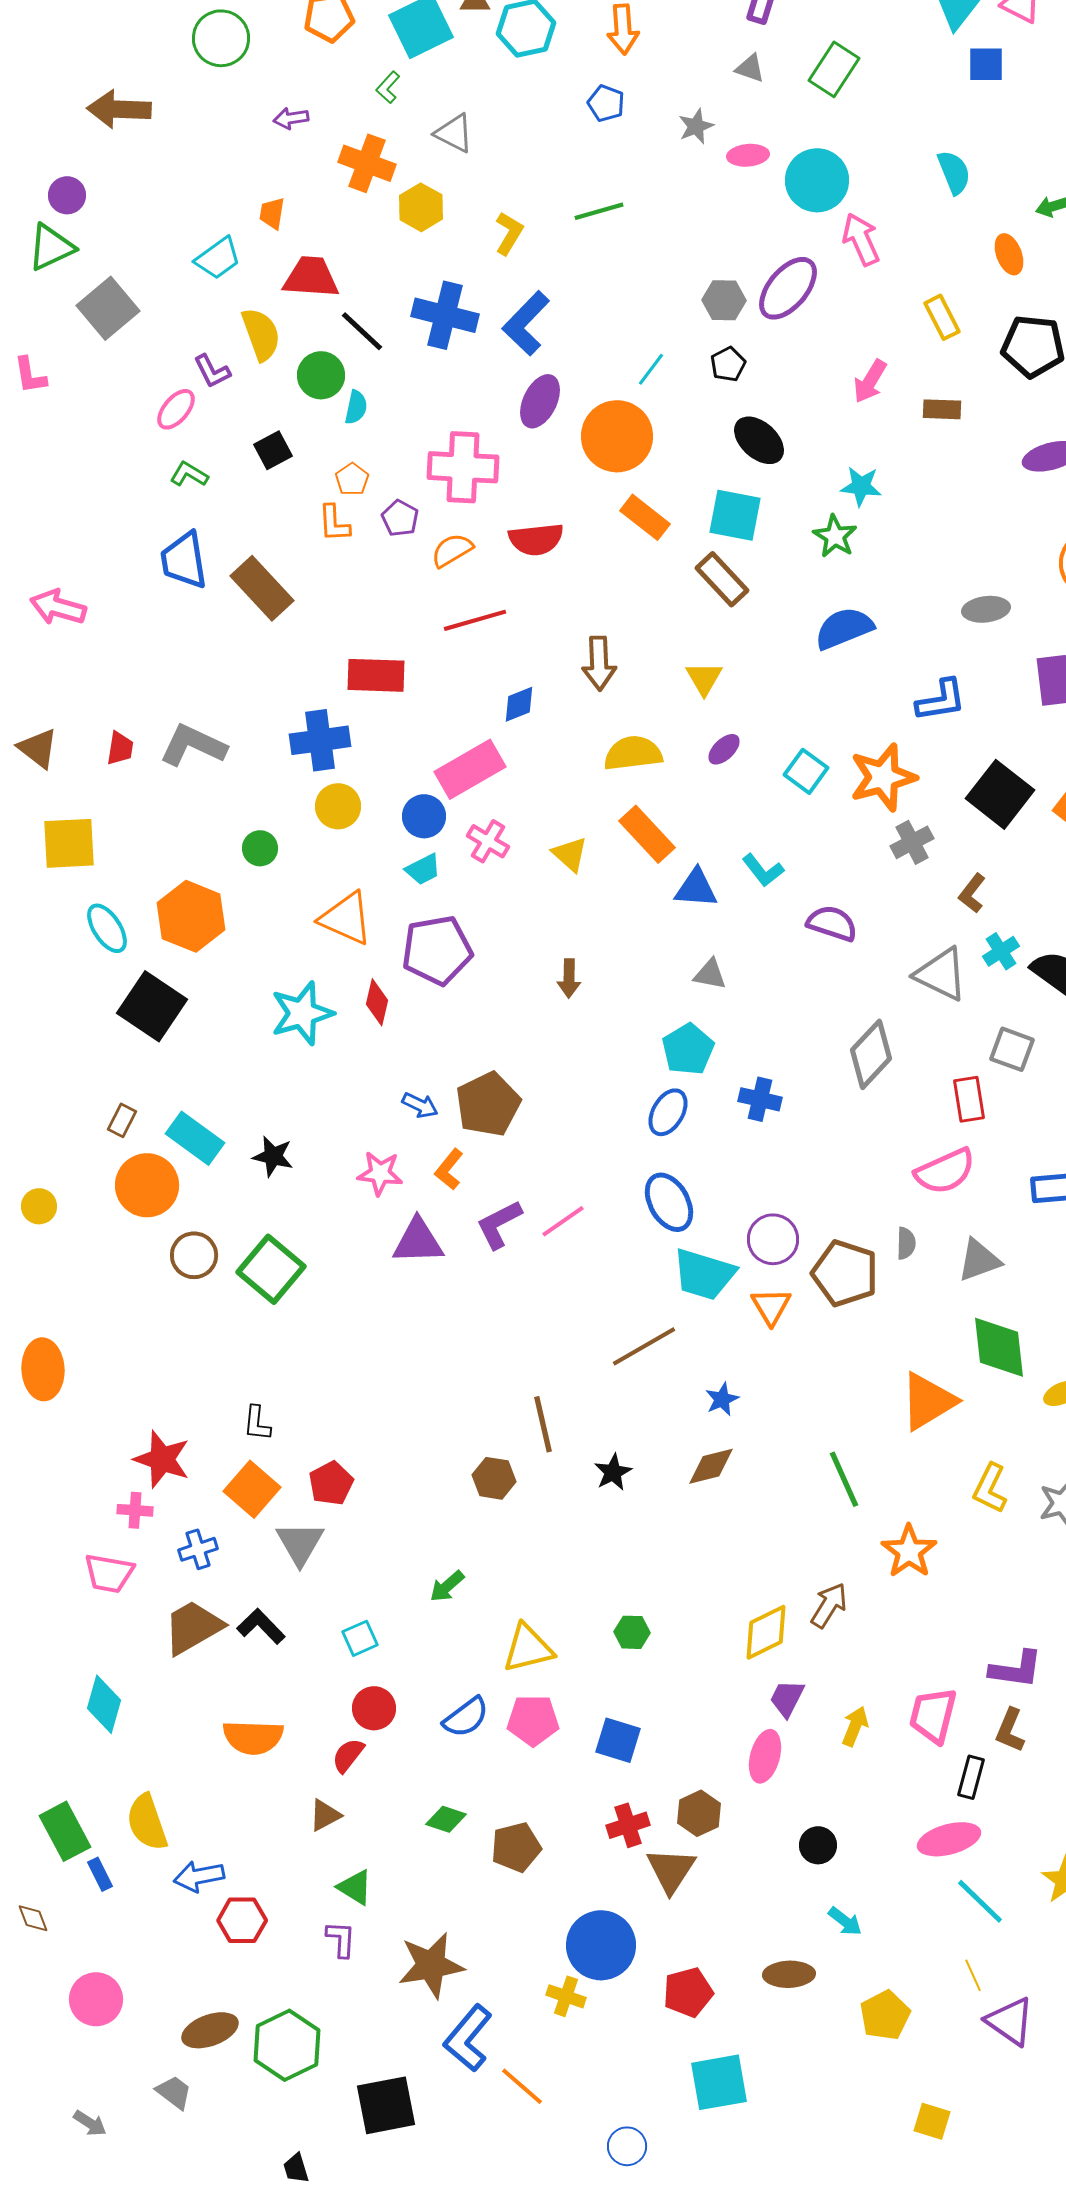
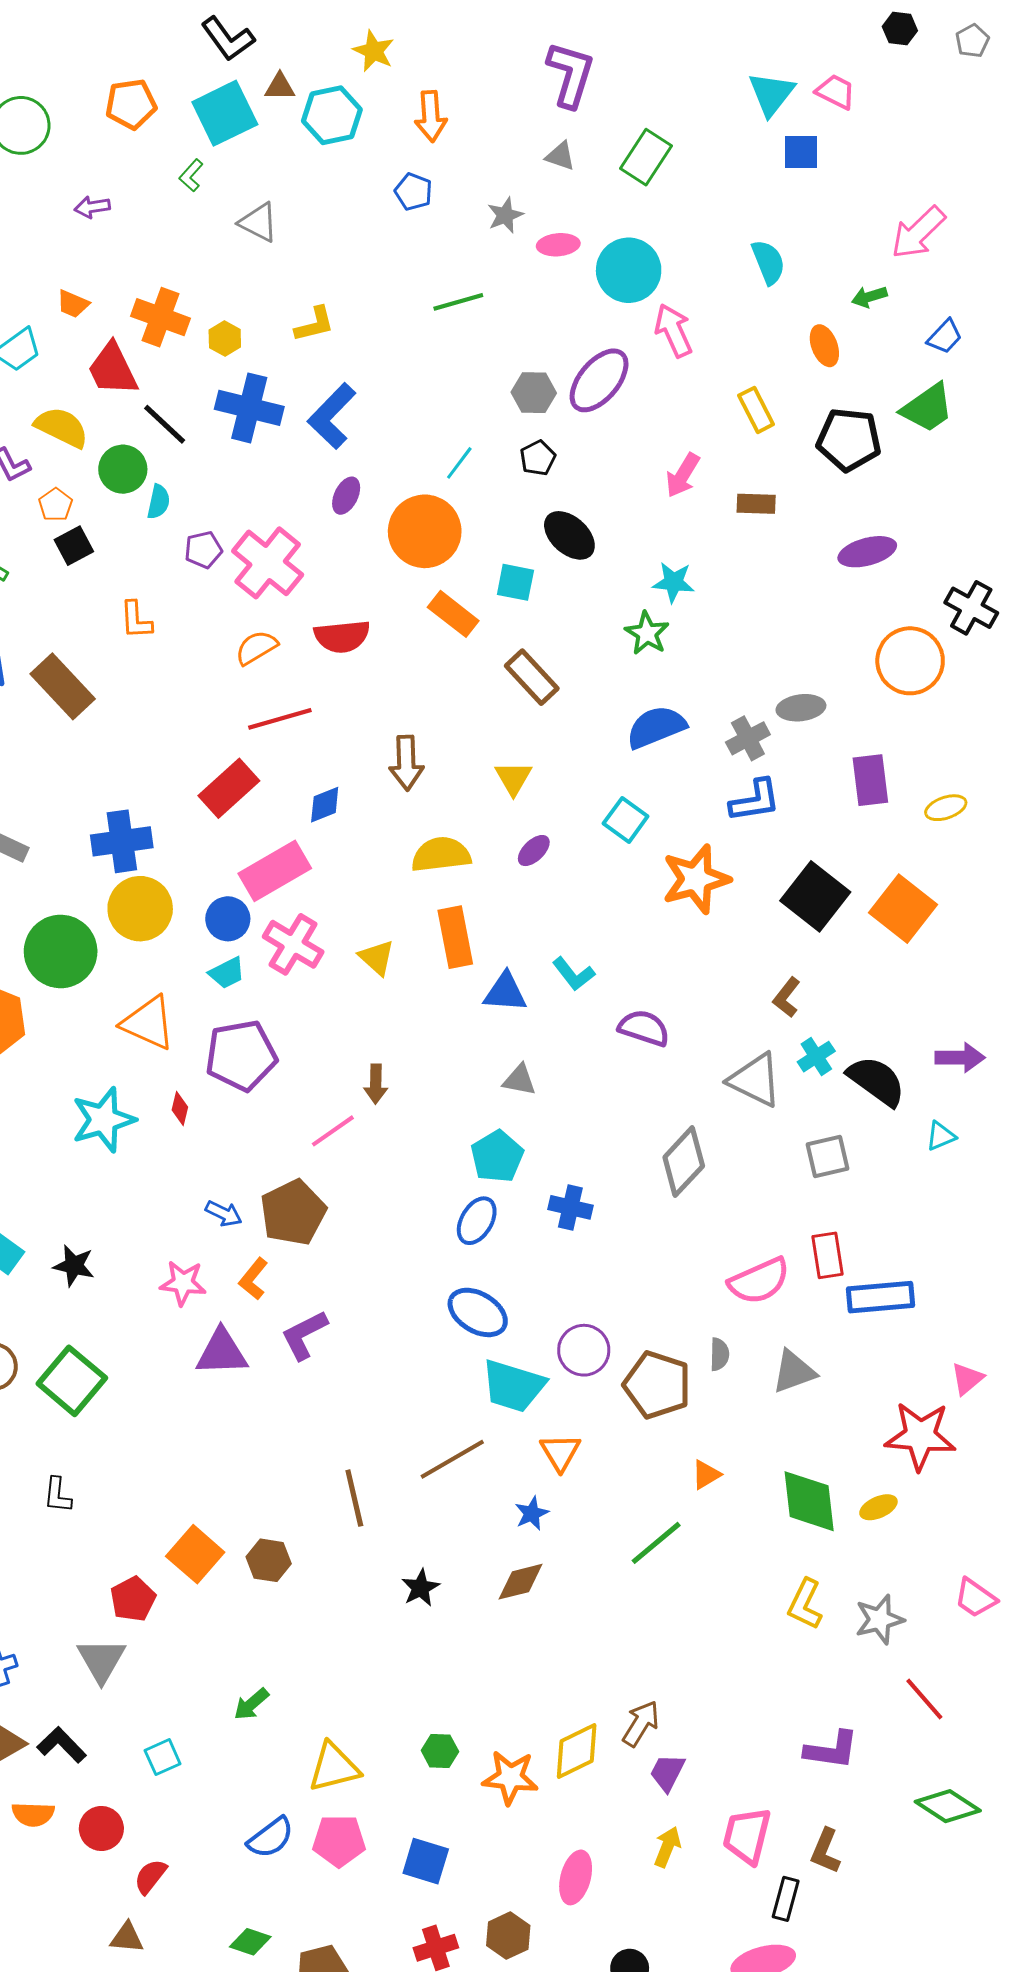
orange cross: (367, 163) -> (161, 317), moved
yellow hexagon: (421, 207) -> (225, 339), moved, size x0.7
green line: (599, 211) -> (458, 302), moved
orange trapezoid: (272, 213) -> (73, 304), turned -76
yellow L-shape: (509, 233) -> (315, 324), turned 45
red trapezoid: (311, 277) -> (113, 369), turned -120
yellow semicircle: (261, 334) -> (62, 427), turned -44
purple ellipse: (540, 401) -> (346, 496), size x0.7
pink cross: (463, 467) -> (268, 563), turned 36
orange pentagon: (352, 479) -> (55, 505), moved
cyan square: (735, 515) -> (515, 582), moved, size x0.7
purple pentagon: (400, 518) -> (203, 550), moved, turned 30
red rectangle: (376, 675) -> (229, 788), moved, turned -44
cyan square: (806, 771) -> (626, 820), moved
yellow circle: (338, 806) -> (140, 909), size x1.4
orange rectangle: (647, 834) -> (455, 937), turned 32
pink cross: (488, 841) -> (293, 944), size x1.4
gray cross: (912, 842) -> (748, 738), moved
green circle: (260, 848) -> (61, 951), size x2.0
red diamond: (377, 1002) -> (180, 1109), size x0.7
gray square: (1012, 1049) -> (827, 1156), turned -33
red rectangle: (969, 1099) -> (827, 1255), moved
blue ellipse: (669, 1202) -> (478, 1312), turned -30
pink line: (563, 1221) -> (333, 1131), moved
orange triangle: (771, 1306) -> (560, 1452), moved
green diamond: (999, 1347) -> (809, 1501), moved
orange triangle: (928, 1401) -> (706, 1475), moved, size x0.5
black L-shape: (257, 1423) -> (58, 1495), moved
brown line: (543, 1424) -> (354, 1498), moved
brown hexagon: (494, 1478) -> (269, 1560), moved
green line: (844, 1479) -> (656, 1543), moved, turned 74
orange square: (252, 1489) -> (195, 1554), moved
orange star: (909, 1551) -> (510, 1778), moved, turned -30
purple L-shape: (1016, 1669) -> (832, 1750), moved
purple trapezoid: (787, 1698) -> (667, 1772), moved
red circle: (374, 1708) -> (101, 1828), moved
orange semicircle: (253, 1737) -> (33, 1814), moved, size x0.7
brown triangle: (325, 1815) -> (127, 1938), turned 33

